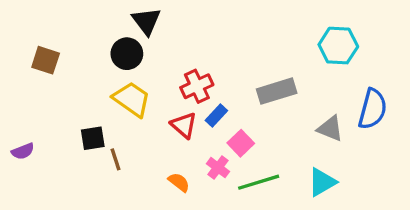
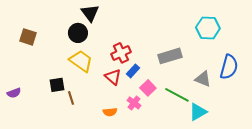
orange semicircle: (179, 182) -> (110, 112), turned 136
green line: (259, 182) -> (177, 95), moved, turned 45

